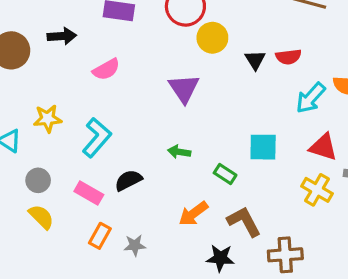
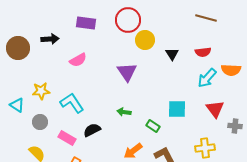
red semicircle: (288, 57) -> (203, 52), moved
cyan L-shape: (97, 138) -> (72, 103), turned -75
red triangle: (323, 147) -> (215, 109), turned 36
gray circle: (38, 180) -> (40, 122), moved
yellow cross: (317, 190) -> (205, 148), moved, turned -36

